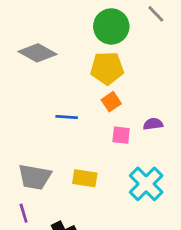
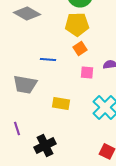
gray trapezoid: (35, 177) -> (25, 84), moved

